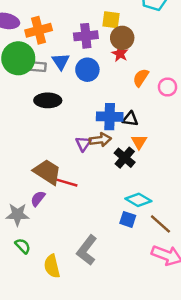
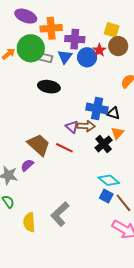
purple cross: (86, 36) -> (75, 39), moved
red star: (120, 54) -> (99, 50), moved
blue circle: (87, 70) -> (87, 57), moved
purple triangle: (83, 144) -> (72, 127), turned -32
red line: (67, 183) -> (64, 148), moved
blue square: (128, 219) -> (106, 196), moved

